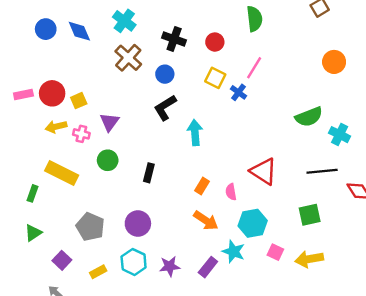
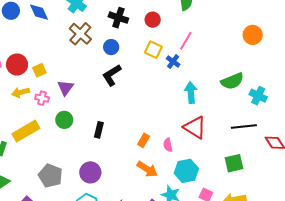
cyan arrow: (195, 133) -> (191, 93), moved
yellow rectangle: (62, 173) -> (26, 131), turned -56

